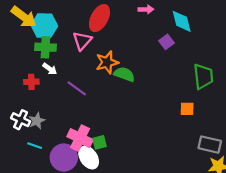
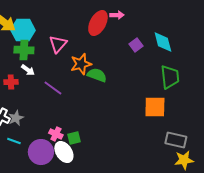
red ellipse: (99, 18) -> (98, 23), moved
cyan diamond: (182, 21) -> (163, 42), moved
orange square: (187, 109) -> (155, 107), size x1.6
pink cross: (80, 138) -> (56, 134), size x0.6

